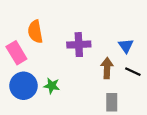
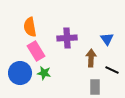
pink rectangle: (16, 53) -> (36, 51), moved
black line: (133, 72) -> (112, 70), moved

